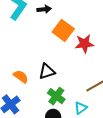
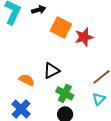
cyan triangle: (81, 108) -> (99, 99), moved

